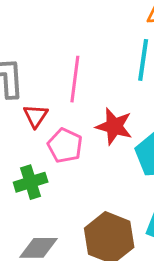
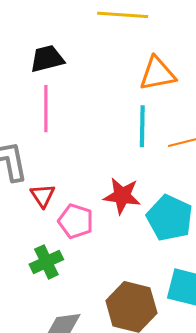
pink line: (75, 79) -> (46, 109), moved

